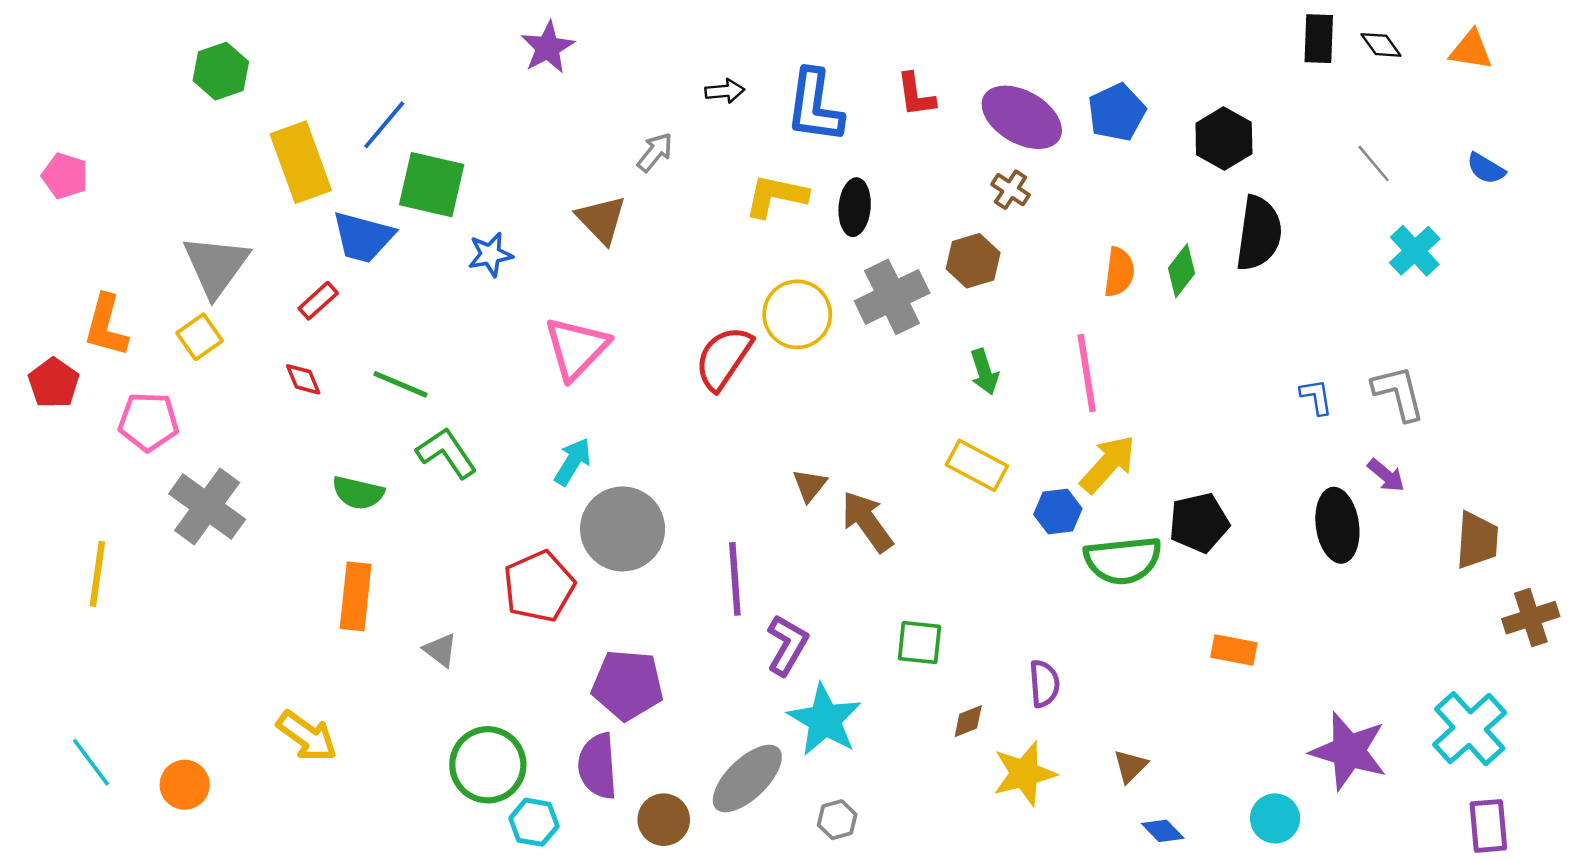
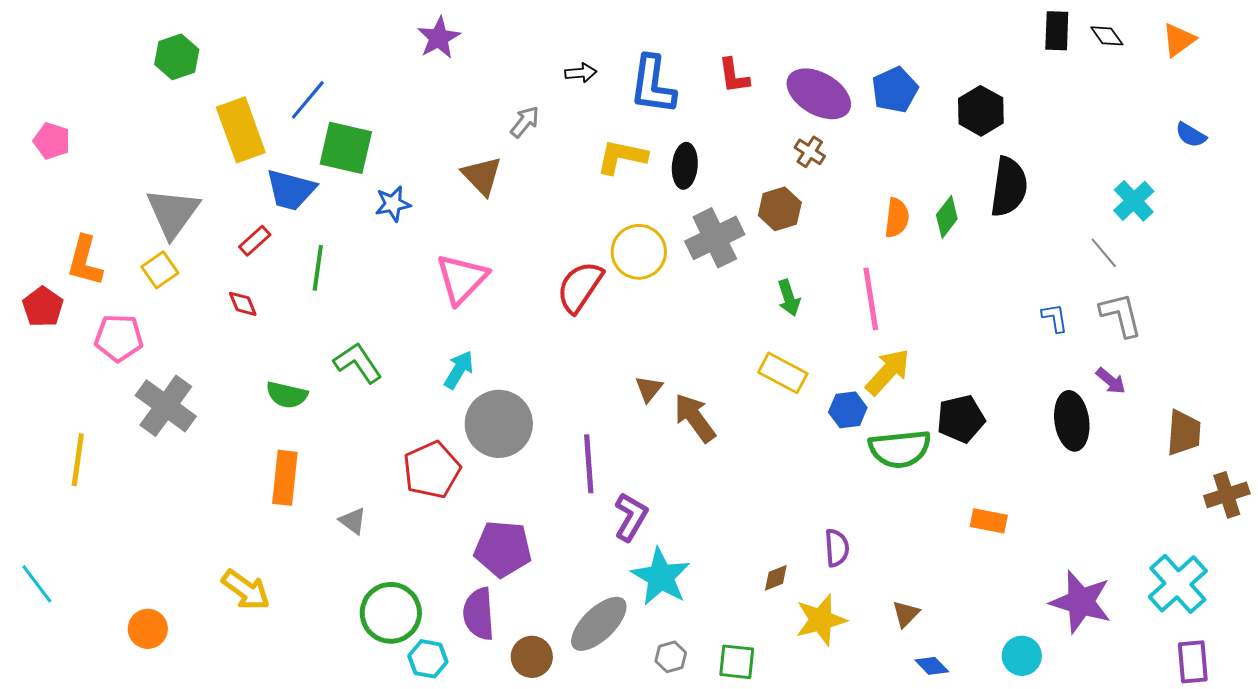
orange triangle: (1471, 50) -> (1179, 40), turned -45
gray line: (1374, 163) -> (1104, 253), moved
green line: (400, 384) -> (318, 268), moved, turned 75
green square: (919, 643) -> (737, 662), moved
cyan line: (91, 762) -> (37, 584), moved

